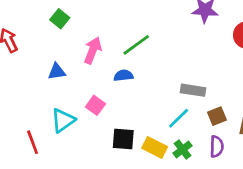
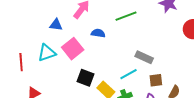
green line: (136, 45) -> (126, 16), moved
blue triangle: (57, 72) -> (56, 25), moved
pink square: (95, 105) -> (73, 49), size x1.5

